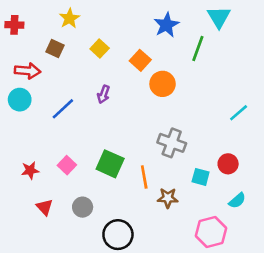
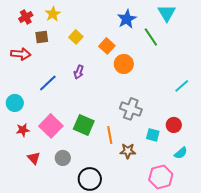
red cross: (14, 25) -> (26, 17), moved, turned -32
brown square: (55, 48) -> (42, 37), turned -32
green line: (198, 48) -> (151, 37), turned -54
cyan circle: (20, 100) -> (15, 103), moved
pink square: (67, 165) -> (51, 126), size x1.6

